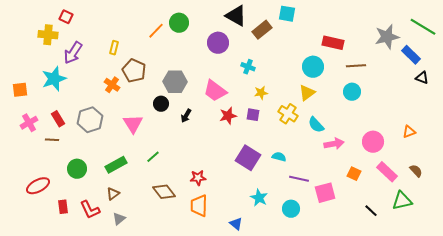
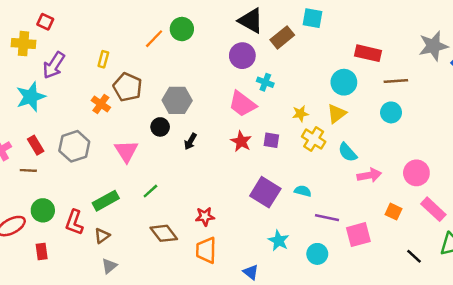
purple circle: (218, 43) -> (242, 56), moved
pink trapezoid: (215, 91) -> (242, 104), moved
yellow star: (261, 93) -> (300, 114), moved
red star: (228, 116) -> (241, 141), turned -30
green circle: (77, 169) -> (43, 210), moved
red L-shape: (90, 210) -> (74, 222), moved, turned 45

